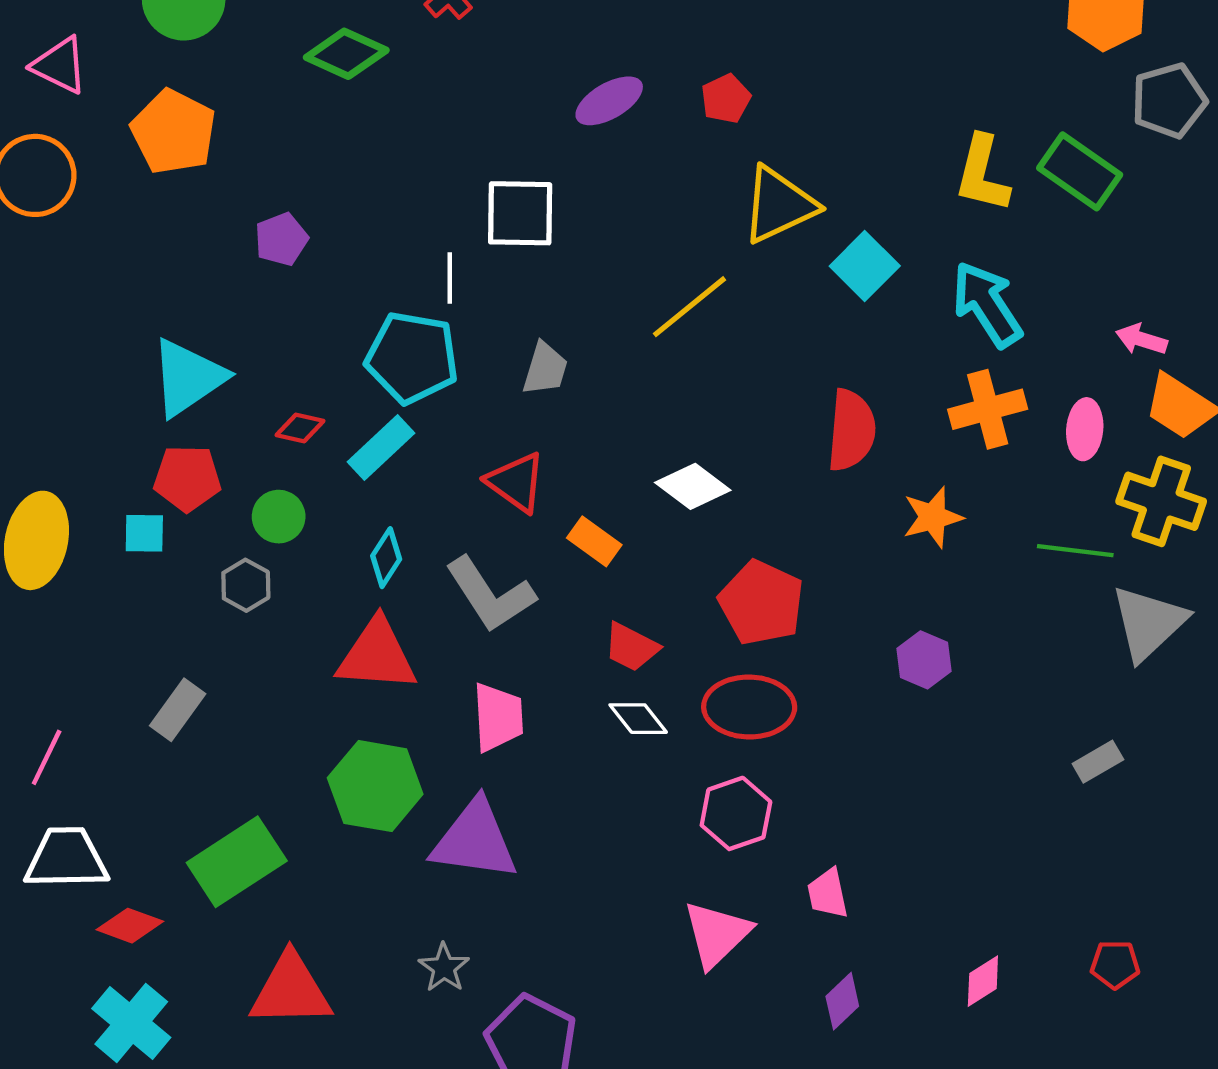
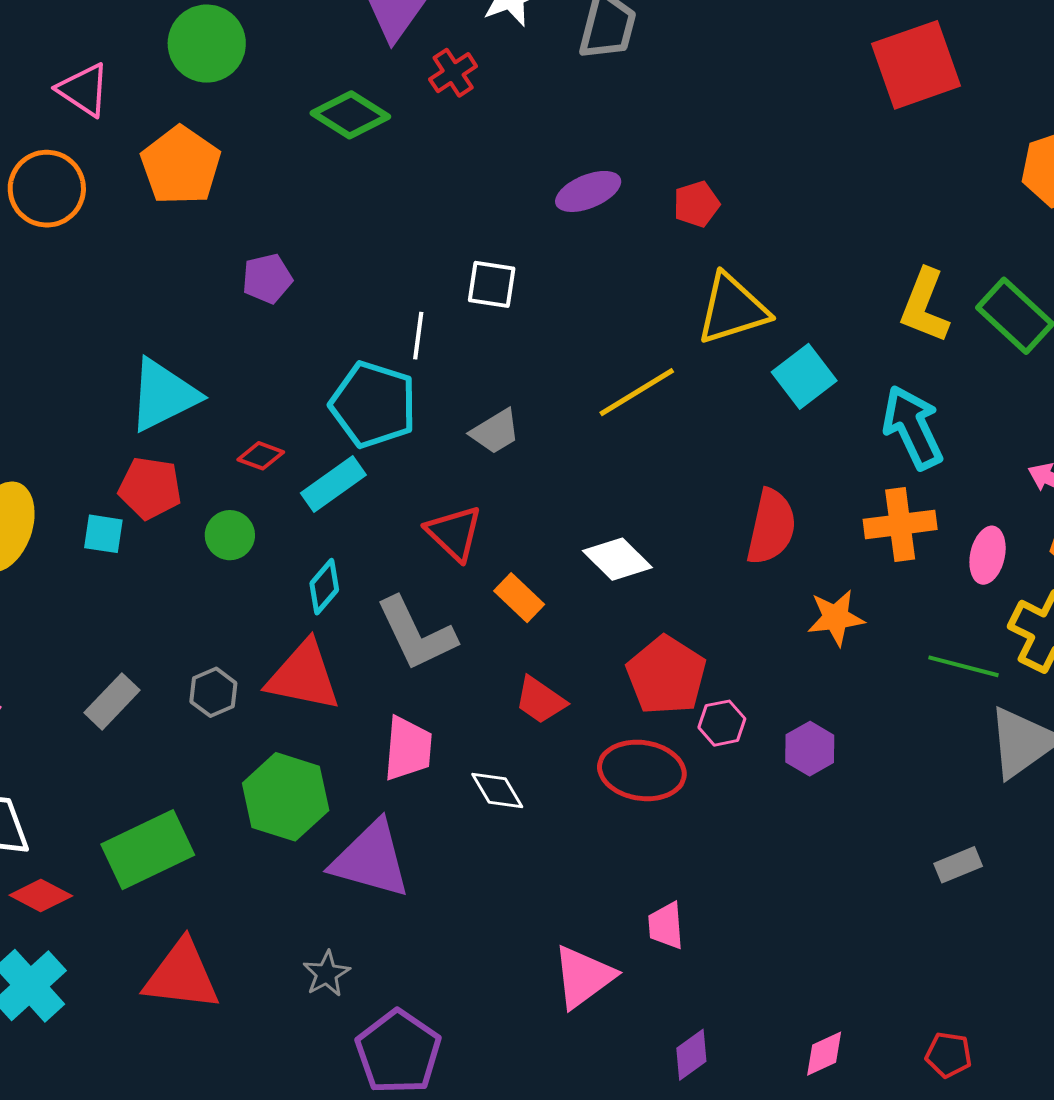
white square: (520, 213) -> (492, 284), size x0.7
gray trapezoid: (545, 369) -> (495, 432), turned 34
gray hexagon: (246, 585) -> (213, 692), moved
white diamond: (638, 719) -> (497, 790), moved
pink hexagon: (736, 813) -> (722, 723), moved, size x0.7
pink trapezoid: (828, 894) -> (666, 926), moved

